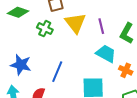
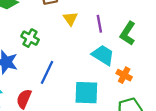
yellow triangle: (75, 23) -> (70, 19), size x0.6
green cross: (45, 29) -> (30, 38), moved

